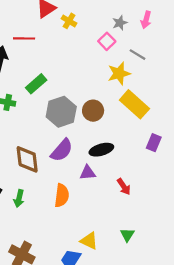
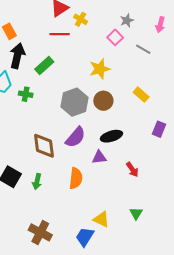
pink arrow: (146, 20) -> (160, 25), moved
red line: (24, 38) -> (60, 34), moved
yellow star: (119, 74) -> (100, 69), moved
green rectangle: (36, 84) -> (44, 66), moved
yellow rectangle: (134, 104) -> (141, 95), size x0.6

